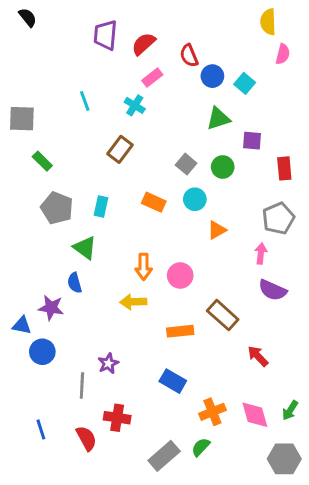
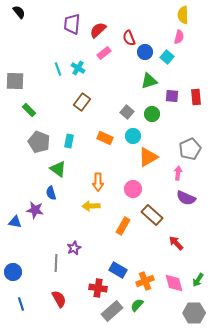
pink semicircle: (283, 54) -> (179, 37), moved
cyan cross: (135, 105) -> (78, 68), moved
red rectangle: (284, 168) -> (196, 97), moved
orange triangle: (217, 230) -> (148, 157), size x1.5
pink circle: (180, 275) -> (133, 189), moved
orange rectangle: (180, 331) -> (123, 226), turned -54
blue circle: (42, 352) -> (13, 272), moved
blue rectangle: (173, 381) -> (118, 270), moved
red cross: (117, 418) -> (98, 288), moved
blue line: (41, 429) -> (21, 304), moved

